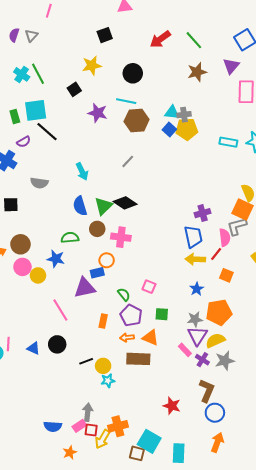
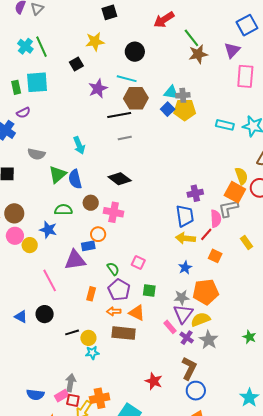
green line: (194, 40) -> (191, 38), moved
purple star: (98, 113) -> (98, 89), turned 30
black line: (47, 132) -> (119, 115), moved, turned -55
gray line: (128, 161) -> (125, 138), turned 32
green triangle: (103, 206) -> (58, 174), moved
gray star: (225, 361) -> (209, 340), turned -30

